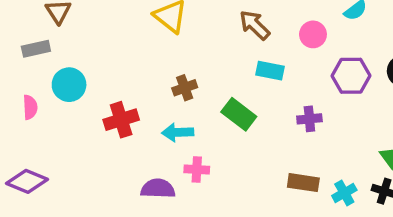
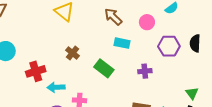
brown cross: (185, 88) -> (73, 53), turned -32
cyan arrow: (178, 132) -> (56, 87), moved

